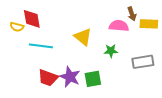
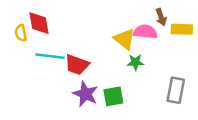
yellow semicircle: (17, 27) -> (21, 33), turned 64
yellow triangle: (83, 37) -> (124, 39), moved
gray rectangle: (143, 62) -> (176, 90), moved, turned -70
red trapezoid: (48, 78) -> (77, 65), moved

